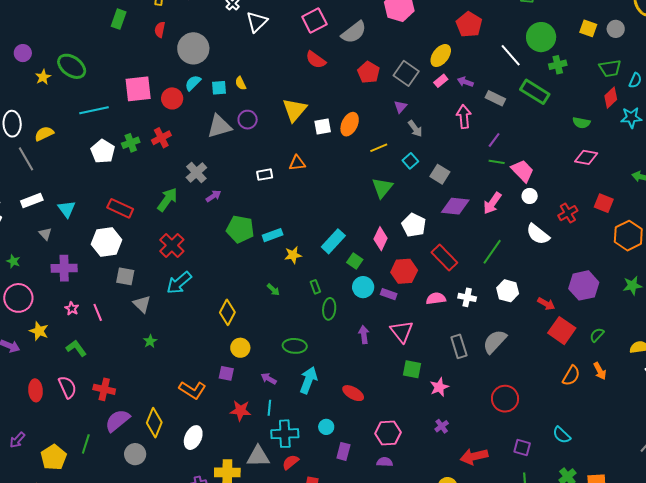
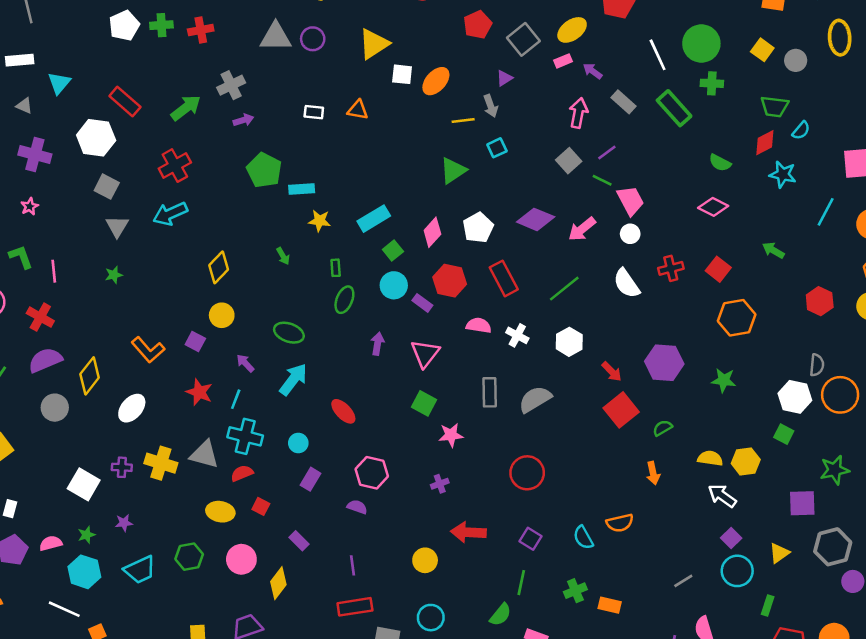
gray arrow: (415, 129) -> (491, 106), moved
gray square: (440, 174) -> (569, 161), moved
gray triangle: (45, 234) -> (24, 106), turned -40
pink line: (98, 312) -> (54, 271), moved
orange semicircle: (571, 376) -> (620, 523), moved, turned 30

